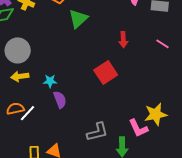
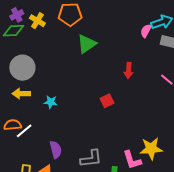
red square: (106, 73) -> (107, 101), size x0.6
purple semicircle: (60, 100) -> (56, 150), moved

